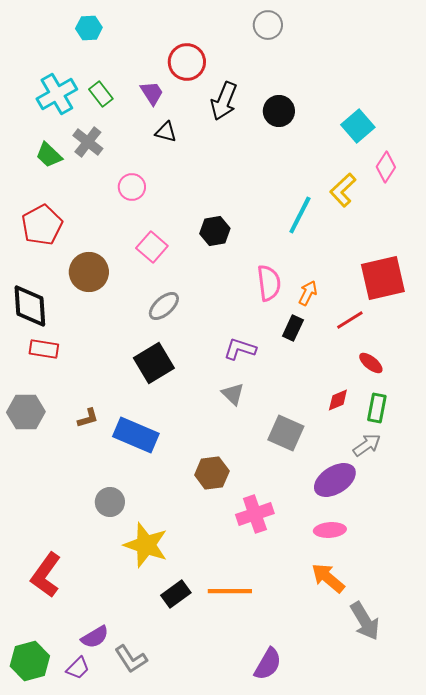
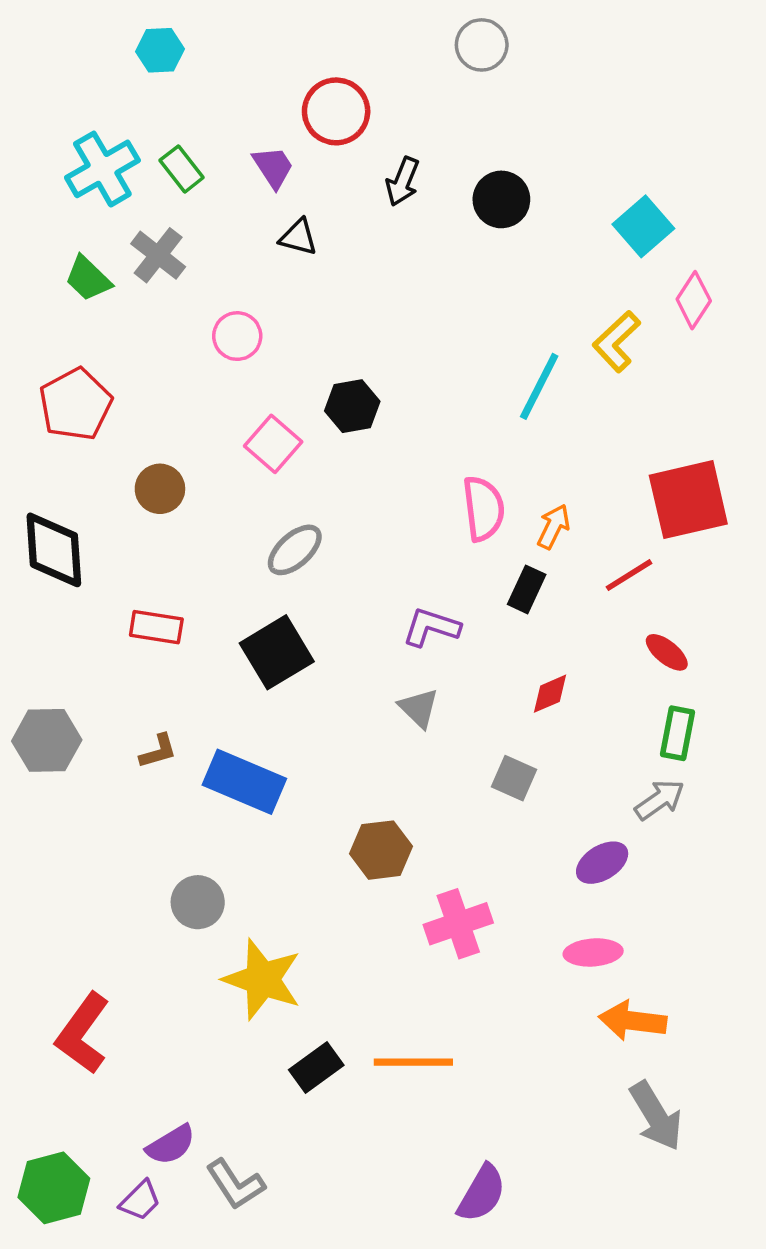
black arrow: (224, 101) -> (403, 181), size x0.7
black hexagon: (215, 231) -> (352, 406), moved
brown circle: (89, 272) -> (160, 489), size x0.7
red rectangle: (44, 349) -> (156, 627), moved
red diamond: (338, 400) -> (550, 694), moved
gray square: (286, 433) -> (514, 778), size x0.7
purple ellipse: (335, 480) -> (602, 863), size x0.7
orange arrow: (328, 578) -> (633, 1021), moved, turned -33

